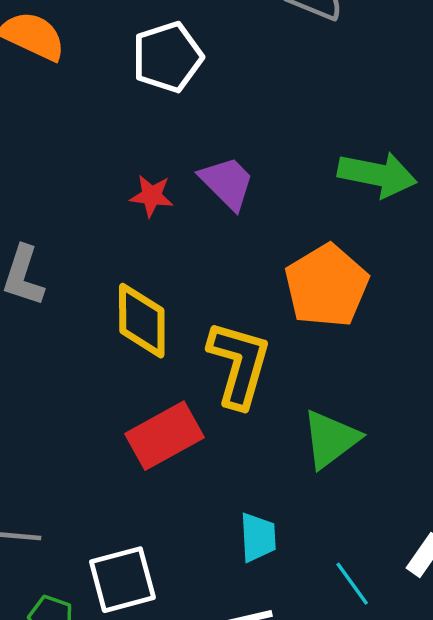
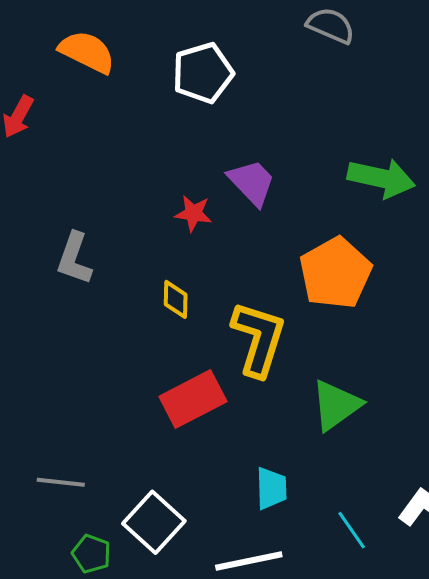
red star: (152, 196) -> (193, 213), moved
yellow diamond: (142, 321) -> (176, 299), size x0.6
white square: (122, 580) -> (154, 522), turned -34

